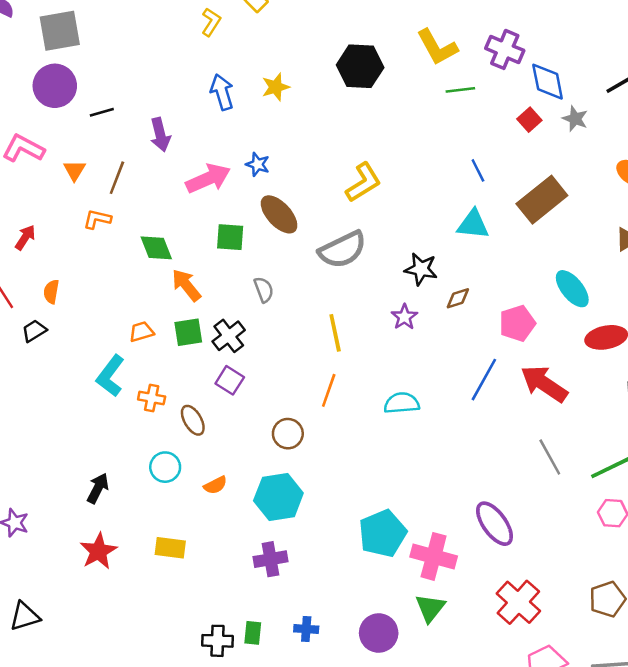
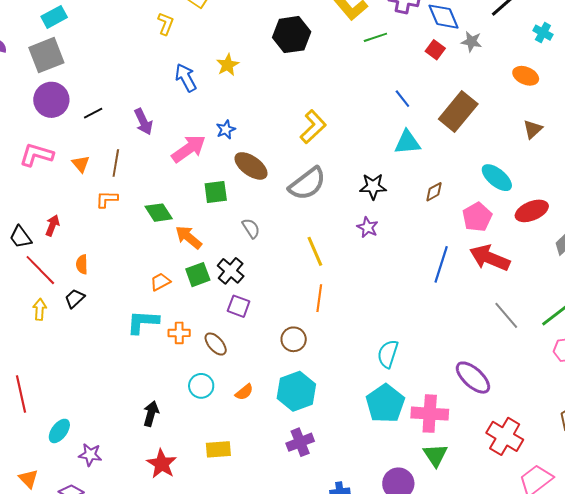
blue star: (258, 164) -> (226, 130), turned -30
brown diamond: (458, 298) -> (434, 192), moved
pink pentagon: (517, 323) -> (477, 217), moved
cyan L-shape: (110, 376) -> (143, 322), turned 68
cyan semicircle: (402, 403) -> (388, 354), moved, turned -56

